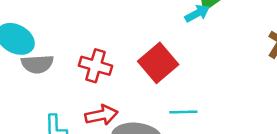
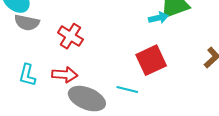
red square: (158, 63) -> (151, 60), moved

